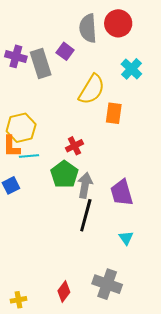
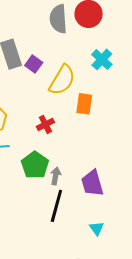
purple square: (65, 51) -> (34, 64), moved
red cross: (74, 146) -> (45, 124), moved
gray arrow: (85, 185) -> (56, 176), size x0.7

